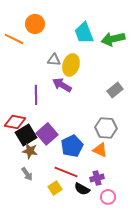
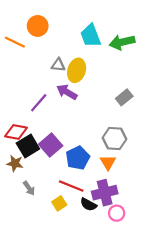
purple line: (36, 95) -> (39, 103), turned 42
orange triangle: (100, 150) -> (108, 162), turned 35
brown star: (30, 151) -> (15, 163), moved
purple cross: (97, 178) -> (105, 193), size x1.6

